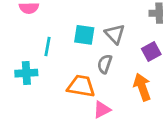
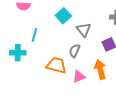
cyan square: (84, 35) -> (63, 16), moved, turned 35
pink triangle: (102, 110) -> (79, 77), moved

